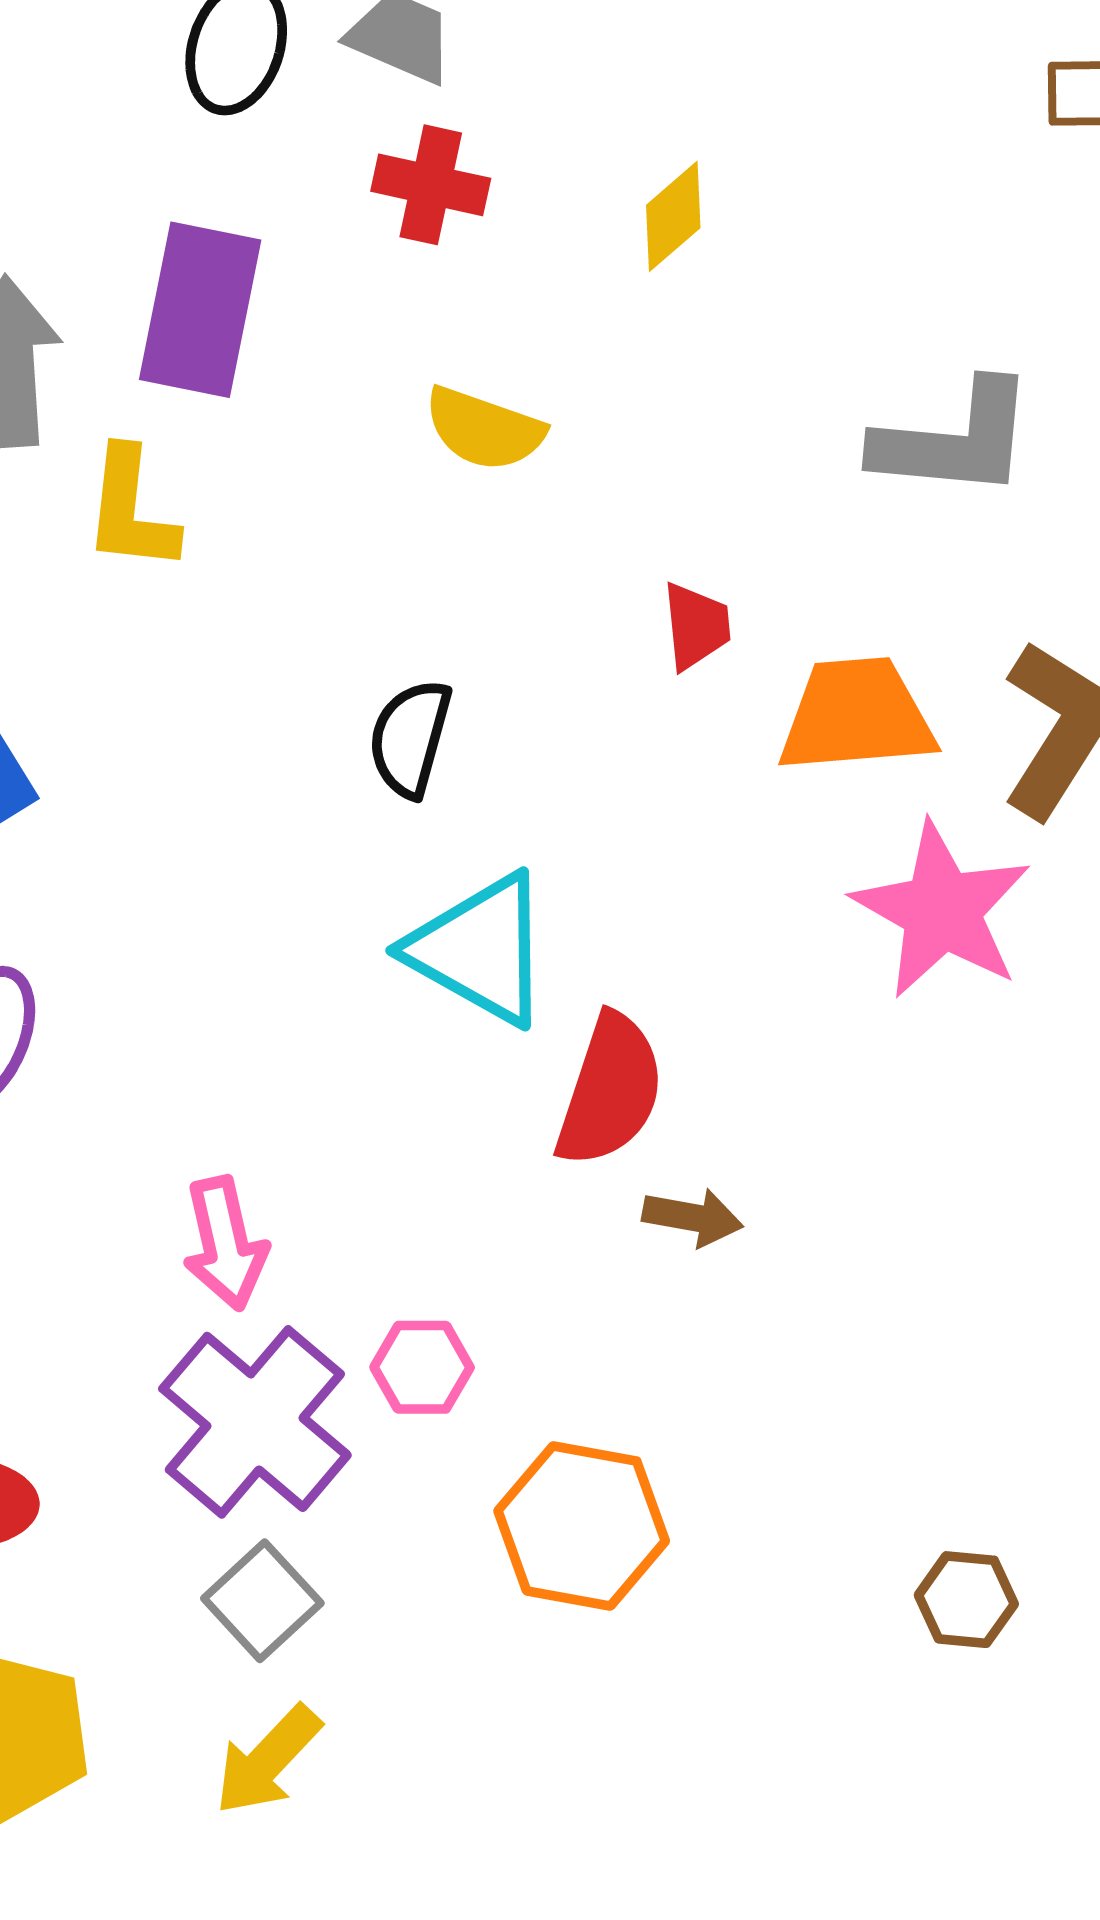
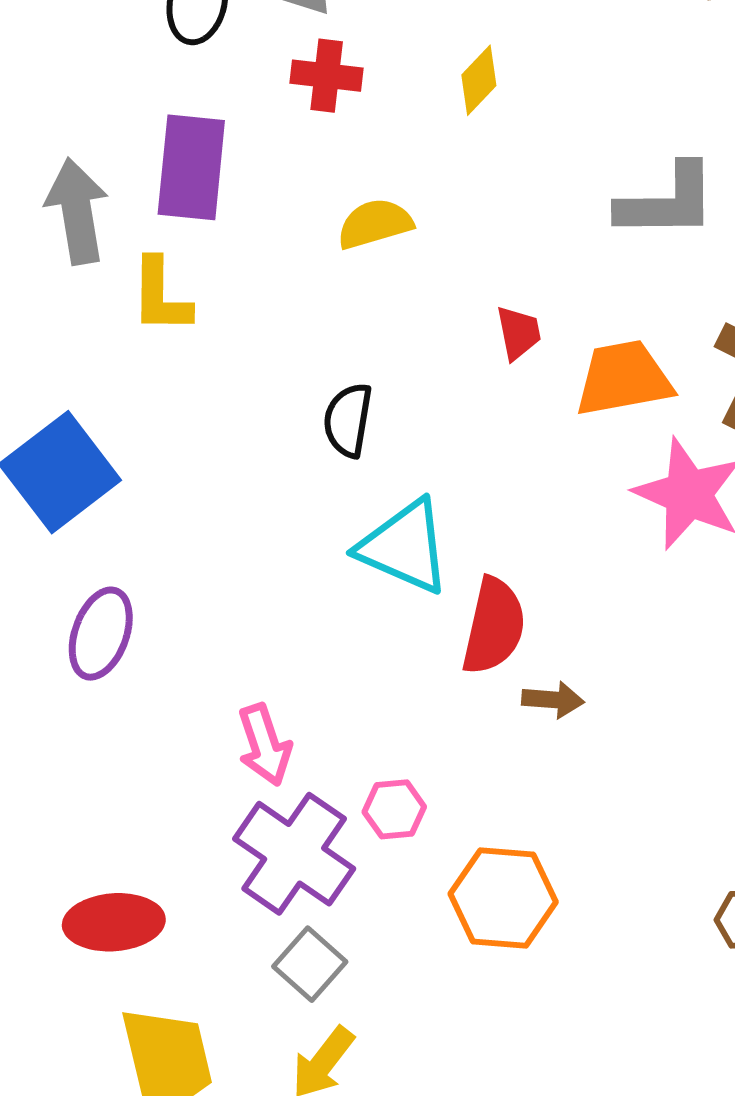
yellow semicircle: (484, 429) -> (375, 224), turned 150

